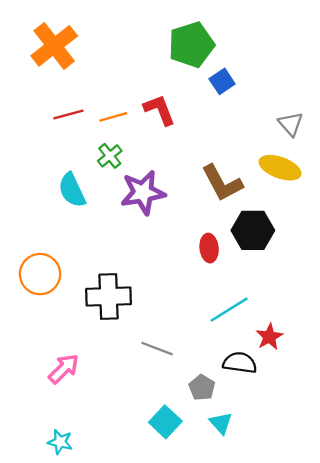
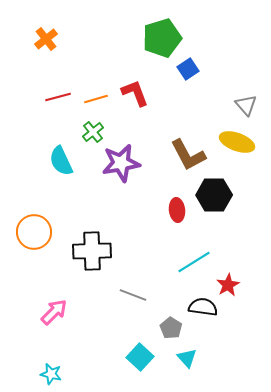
orange cross: (54, 46) -> (46, 39), size x0.6

